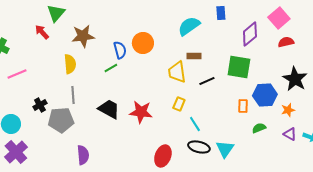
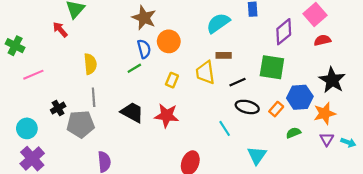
brown star: (83, 36) -> (144, 18), moved, turned 30
yellow rectangle: (179, 104) -> (172, 80), moved
orange rectangle: (243, 106) -> (276, 109), turned 40
orange star: (288, 110) -> (325, 113), size x1.5
purple triangle: (290, 134) -> (327, 139), turned 32
black ellipse: (199, 147) -> (247, 107), moved

